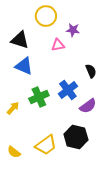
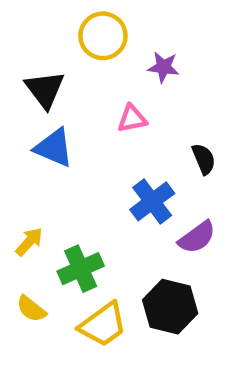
black triangle: (20, 40) -> (45, 90), turned 36
pink triangle: (58, 45) -> (132, 119), moved
green cross: (39, 97) -> (81, 269), moved
yellow semicircle: (14, 152) -> (31, 309), moved

